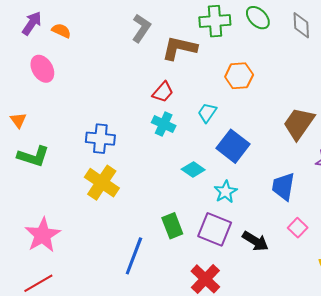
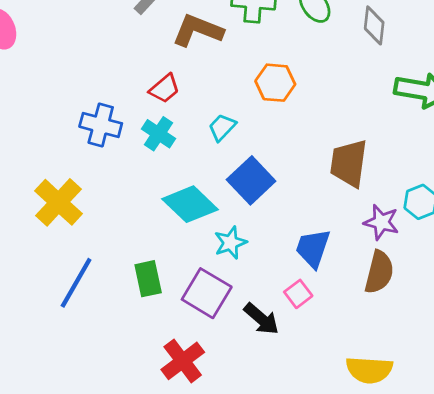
brown trapezoid: (299, 124) -> (349, 163), turned -36
blue cross: (100, 139) -> (101, 125), moved
cyan diamond: (193, 169) -> (190, 204), size x1.6
pink square: (298, 228) -> (298, 294), moved
blue line: (134, 256) -> (76, 283), moved

